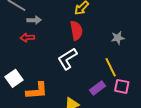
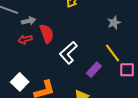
red semicircle: (76, 31) -> (47, 33), moved
purple rectangle: (97, 88) -> (94, 70), moved

